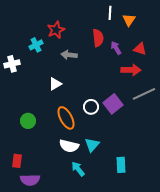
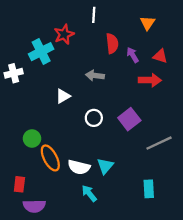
white line: (110, 13) -> (94, 15), moved
cyan cross: (36, 45) -> (41, 52), size x1.5
gray arrow: (69, 55) -> (95, 76), moved
gray line: (144, 94) -> (159, 143), moved
white circle: (91, 107) -> (94, 118), moved
orange ellipse: (66, 118) -> (50, 158), moved
cyan rectangle: (121, 165) -> (149, 189), moved

